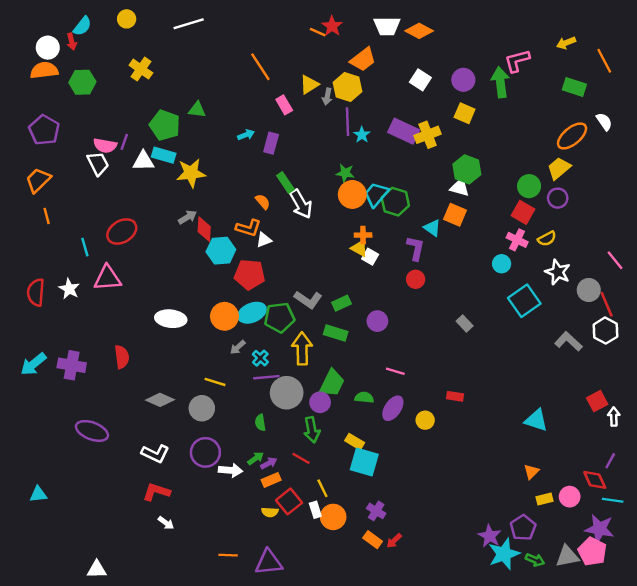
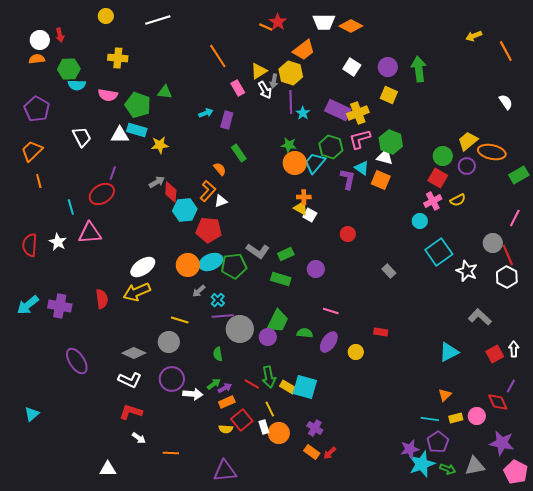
cyan semicircle: (82, 26) -> (77, 85), moved, turned 54
pink L-shape: (517, 61) -> (360, 139), moved
yellow cross: (141, 69) -> (118, 58), turned -30
orange semicircle: (44, 70) -> (37, 59), size x0.7
green rectangle: (574, 87) -> (519, 175), moved, turned -48
orange ellipse: (572, 136) -> (492, 152), moved, turned 52
purple line: (124, 142) -> (113, 173), moved
pink semicircle: (105, 146) -> (108, 95), moved
yellow star: (191, 173) -> (160, 145), size x0.7
green hexagon: (395, 202) -> (331, 147), moved
white arrow: (301, 204) -> (265, 90), moved, size x0.7
orange L-shape: (248, 228) -> (208, 191), turned -65
cyan triangle: (432, 228) -> (362, 168), moved
pink cross: (517, 240) -> (433, 201), turned 36
purple L-shape: (416, 248) -> (348, 179), moved
pink line: (615, 260) -> (515, 218), turned 66
white star: (558, 272) -> (467, 271), moved
white ellipse: (171, 319) -> (143, 267), turned -40
gray L-shape: (568, 341) -> (480, 317), moved
yellow arrow: (302, 349) -> (137, 292), moved, turned -112
gray diamond: (160, 400) -> (134, 353), moved
red square: (597, 401) -> (495, 354), moved
cyan triangle: (536, 420) -> (449, 352), turned -45
green arrow: (312, 430) -> (269, 377), moved
purple ellipse: (92, 431) -> (77, 361), turned 36
yellow rectangle: (355, 442) -> (288, 387), moved
cyan triangle: (38, 494) -> (32, 414), turned -35
cyan line: (613, 500) -> (430, 419), moved
purple star: (490, 536) -> (410, 449), turned 30
pink pentagon: (592, 552) -> (516, 472), moved
orange line: (228, 555) -> (171, 453), moved
white triangle: (97, 569) -> (108, 469), moved

